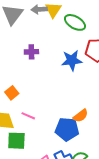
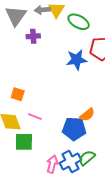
purple cross: (31, 52) -> (33, 36), moved
orange square: (12, 93) -> (18, 94), turned -32

